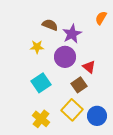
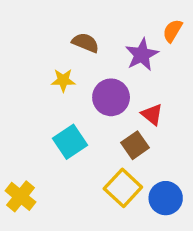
purple star: (72, 34) -> (142, 55), moved
yellow cross: (41, 119) -> (20, 196), moved

